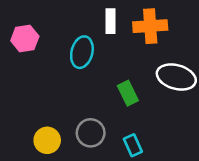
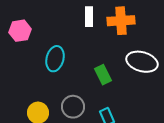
cyan ellipse: (82, 52) -> (55, 59), moved

